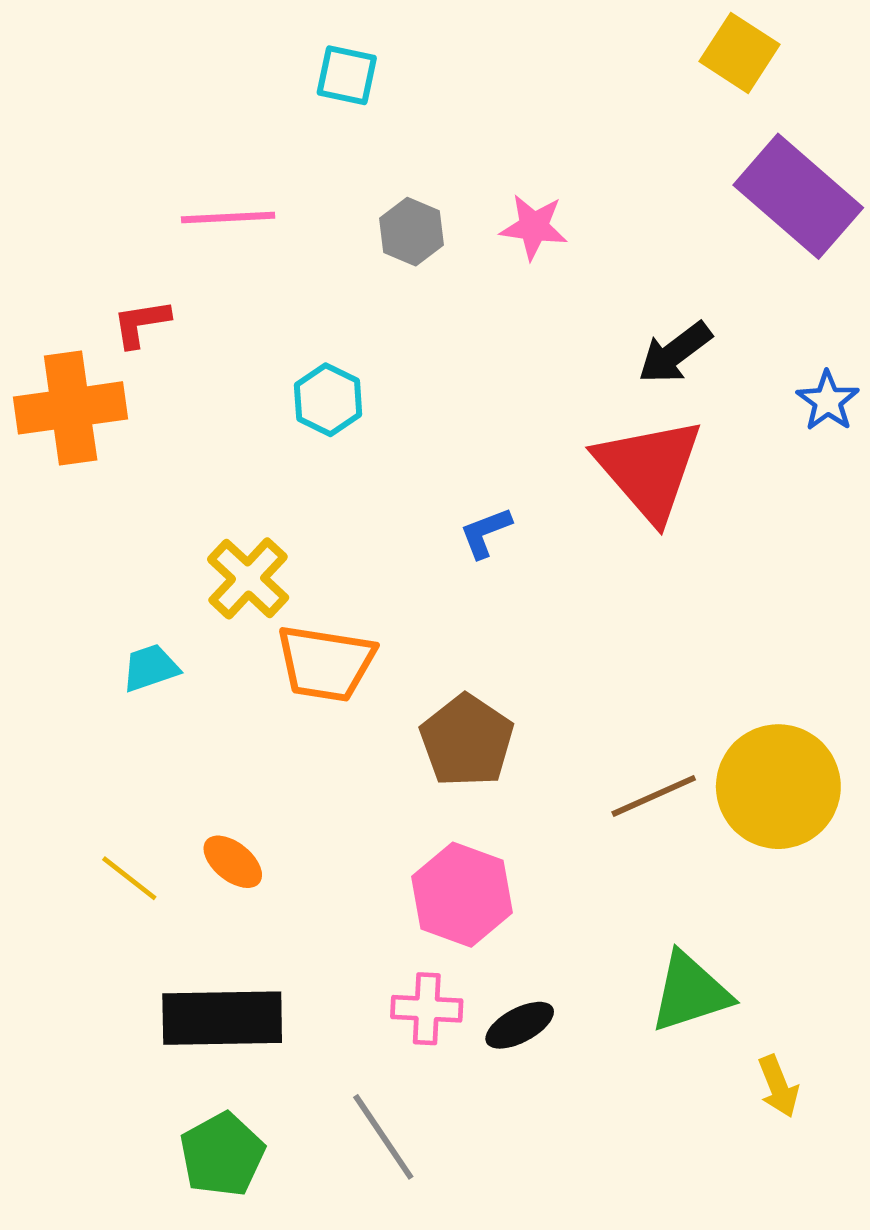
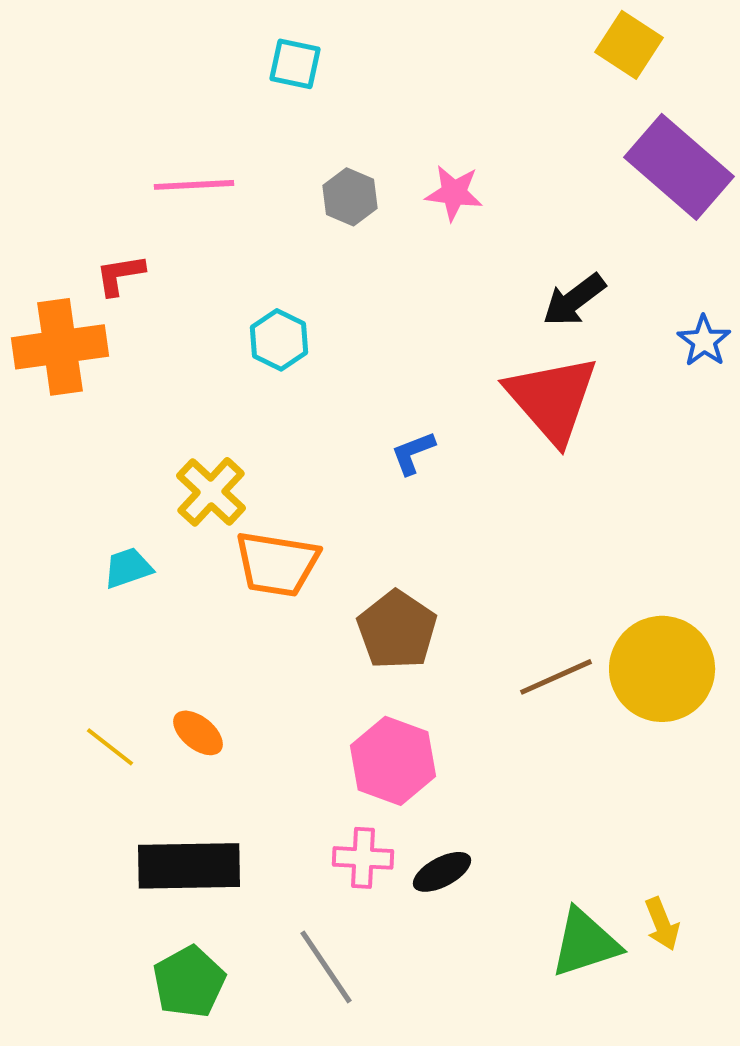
green triangle: (690, 992) -> (585, 943), moved

